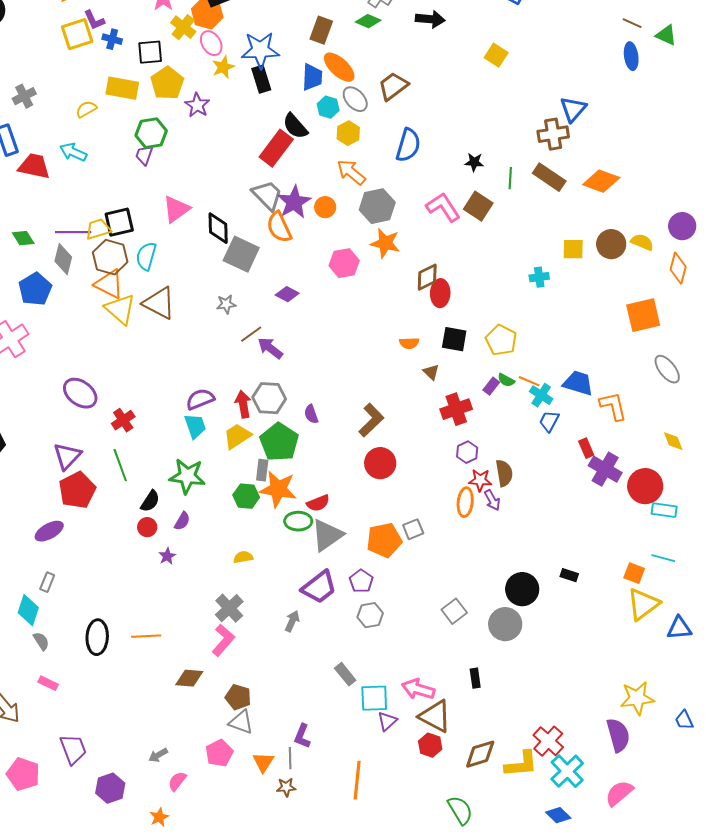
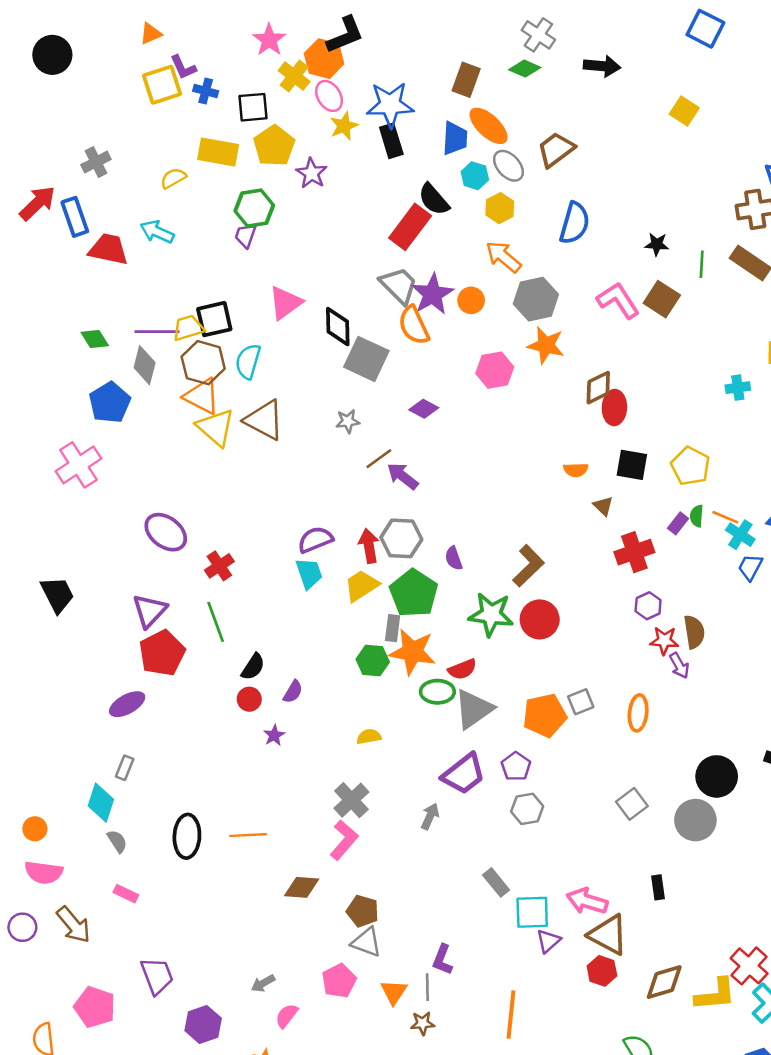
green semicircle: (506, 380) -> (697, 516), turned 66
green star: (187, 476) -> (491, 614), moved
orange ellipse: (465, 502) -> (638, 713), moved

